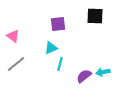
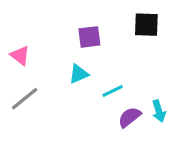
cyan line: (60, 64) -> (113, 91), moved, turned 48
cyan arrow: (103, 72) -> (159, 111), turned -96

